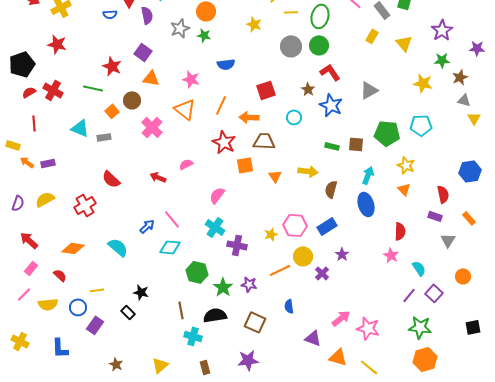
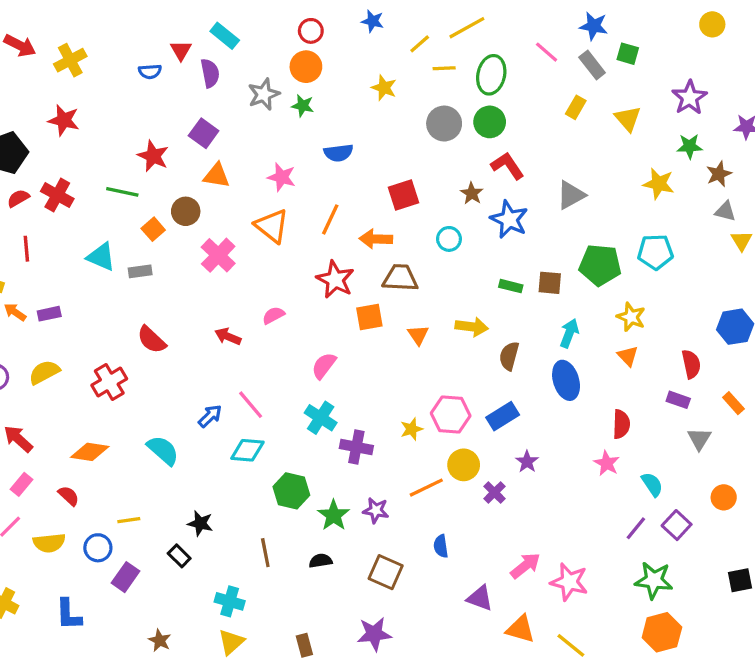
black semicircle: (215, 315) -> (321, 561), size x0.6
cyan cross: (193, 336) -> (230, 601), moved

